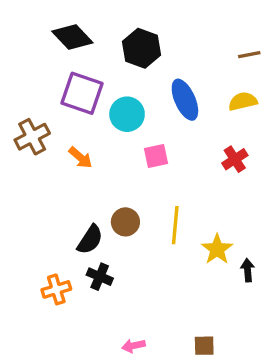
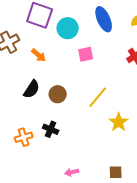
brown circle: (125, 222) -> (58, 94), moved
yellow line: (175, 225) -> (98, 97), turned 35
black semicircle: (90, 240) -> (32, 89), moved
yellow star: (217, 249) -> (119, 122), moved

